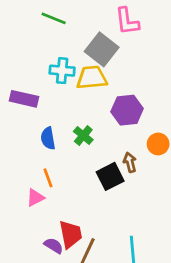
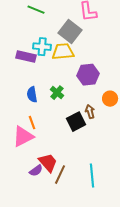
purple rectangle: (24, 99) -> (26, 57), moved
pink triangle: (35, 198) -> (23, 137), size x1.6
red trapezoid: (71, 234) -> (48, 163), turned -30
purple semicircle: (54, 246) -> (36, 171), turned 112

